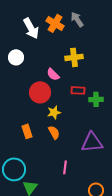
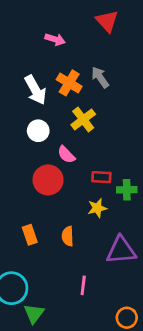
white circle: (16, 57) -> (38, 131), moved
yellow cross: (74, 57) -> (83, 119), moved, turned -30
yellow star: (54, 112) -> (97, 208), moved
orange semicircle: (54, 132) -> (68, 236), turned -152

